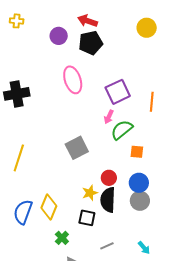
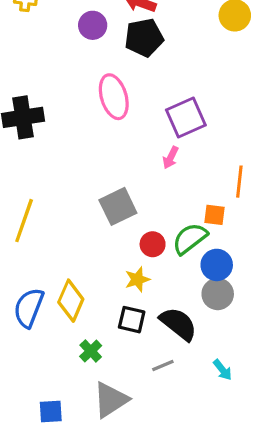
orange line: (152, 102) -> (239, 182), moved
green semicircle: (122, 130) -> (190, 239), moved
red circle: (109, 178) -> (153, 244), moved
black semicircle: (108, 200) -> (178, 324), moved, turned 125

